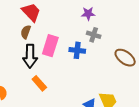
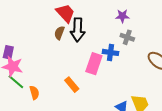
pink rectangle: (50, 46) -> (94, 64), moved
black arrow: (30, 56) -> (78, 30), moved

